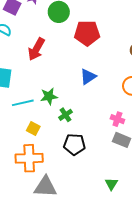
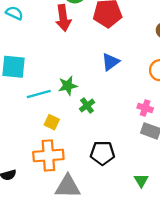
red arrow: (36, 49) -> (63, 18), moved, turned -35
black pentagon: (74, 144) -> (102, 153), moved

